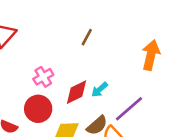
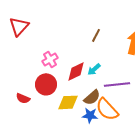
brown line: (87, 37) -> (96, 35), moved
purple line: (129, 109) -> (117, 84), turned 35

